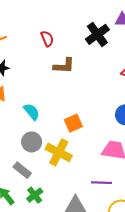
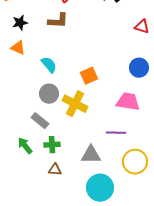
brown L-shape: (64, 66) -> (58, 21), moved
green cross: (35, 195) -> (52, 145), turned 35

